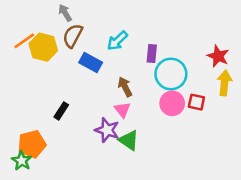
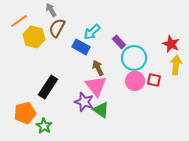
orange line: (24, 41) -> (19, 21), moved
purple rectangle: (152, 54) -> (119, 42), turned -48
blue rectangle: (91, 62) -> (81, 47), moved
pink triangle: (122, 110) -> (96, 86), size x1.6
black rectangle: (61, 111) -> (48, 87), size x1.6
green star: (22, 161) -> (44, 126), moved

